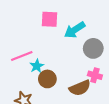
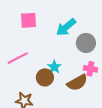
pink square: (49, 19) -> (28, 20), moved
cyan star: (37, 66) -> (54, 67), moved

